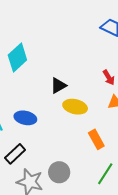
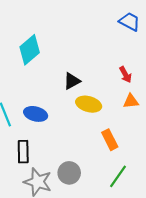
black rectangle: (15, 154) -> (23, 152), turned -50

